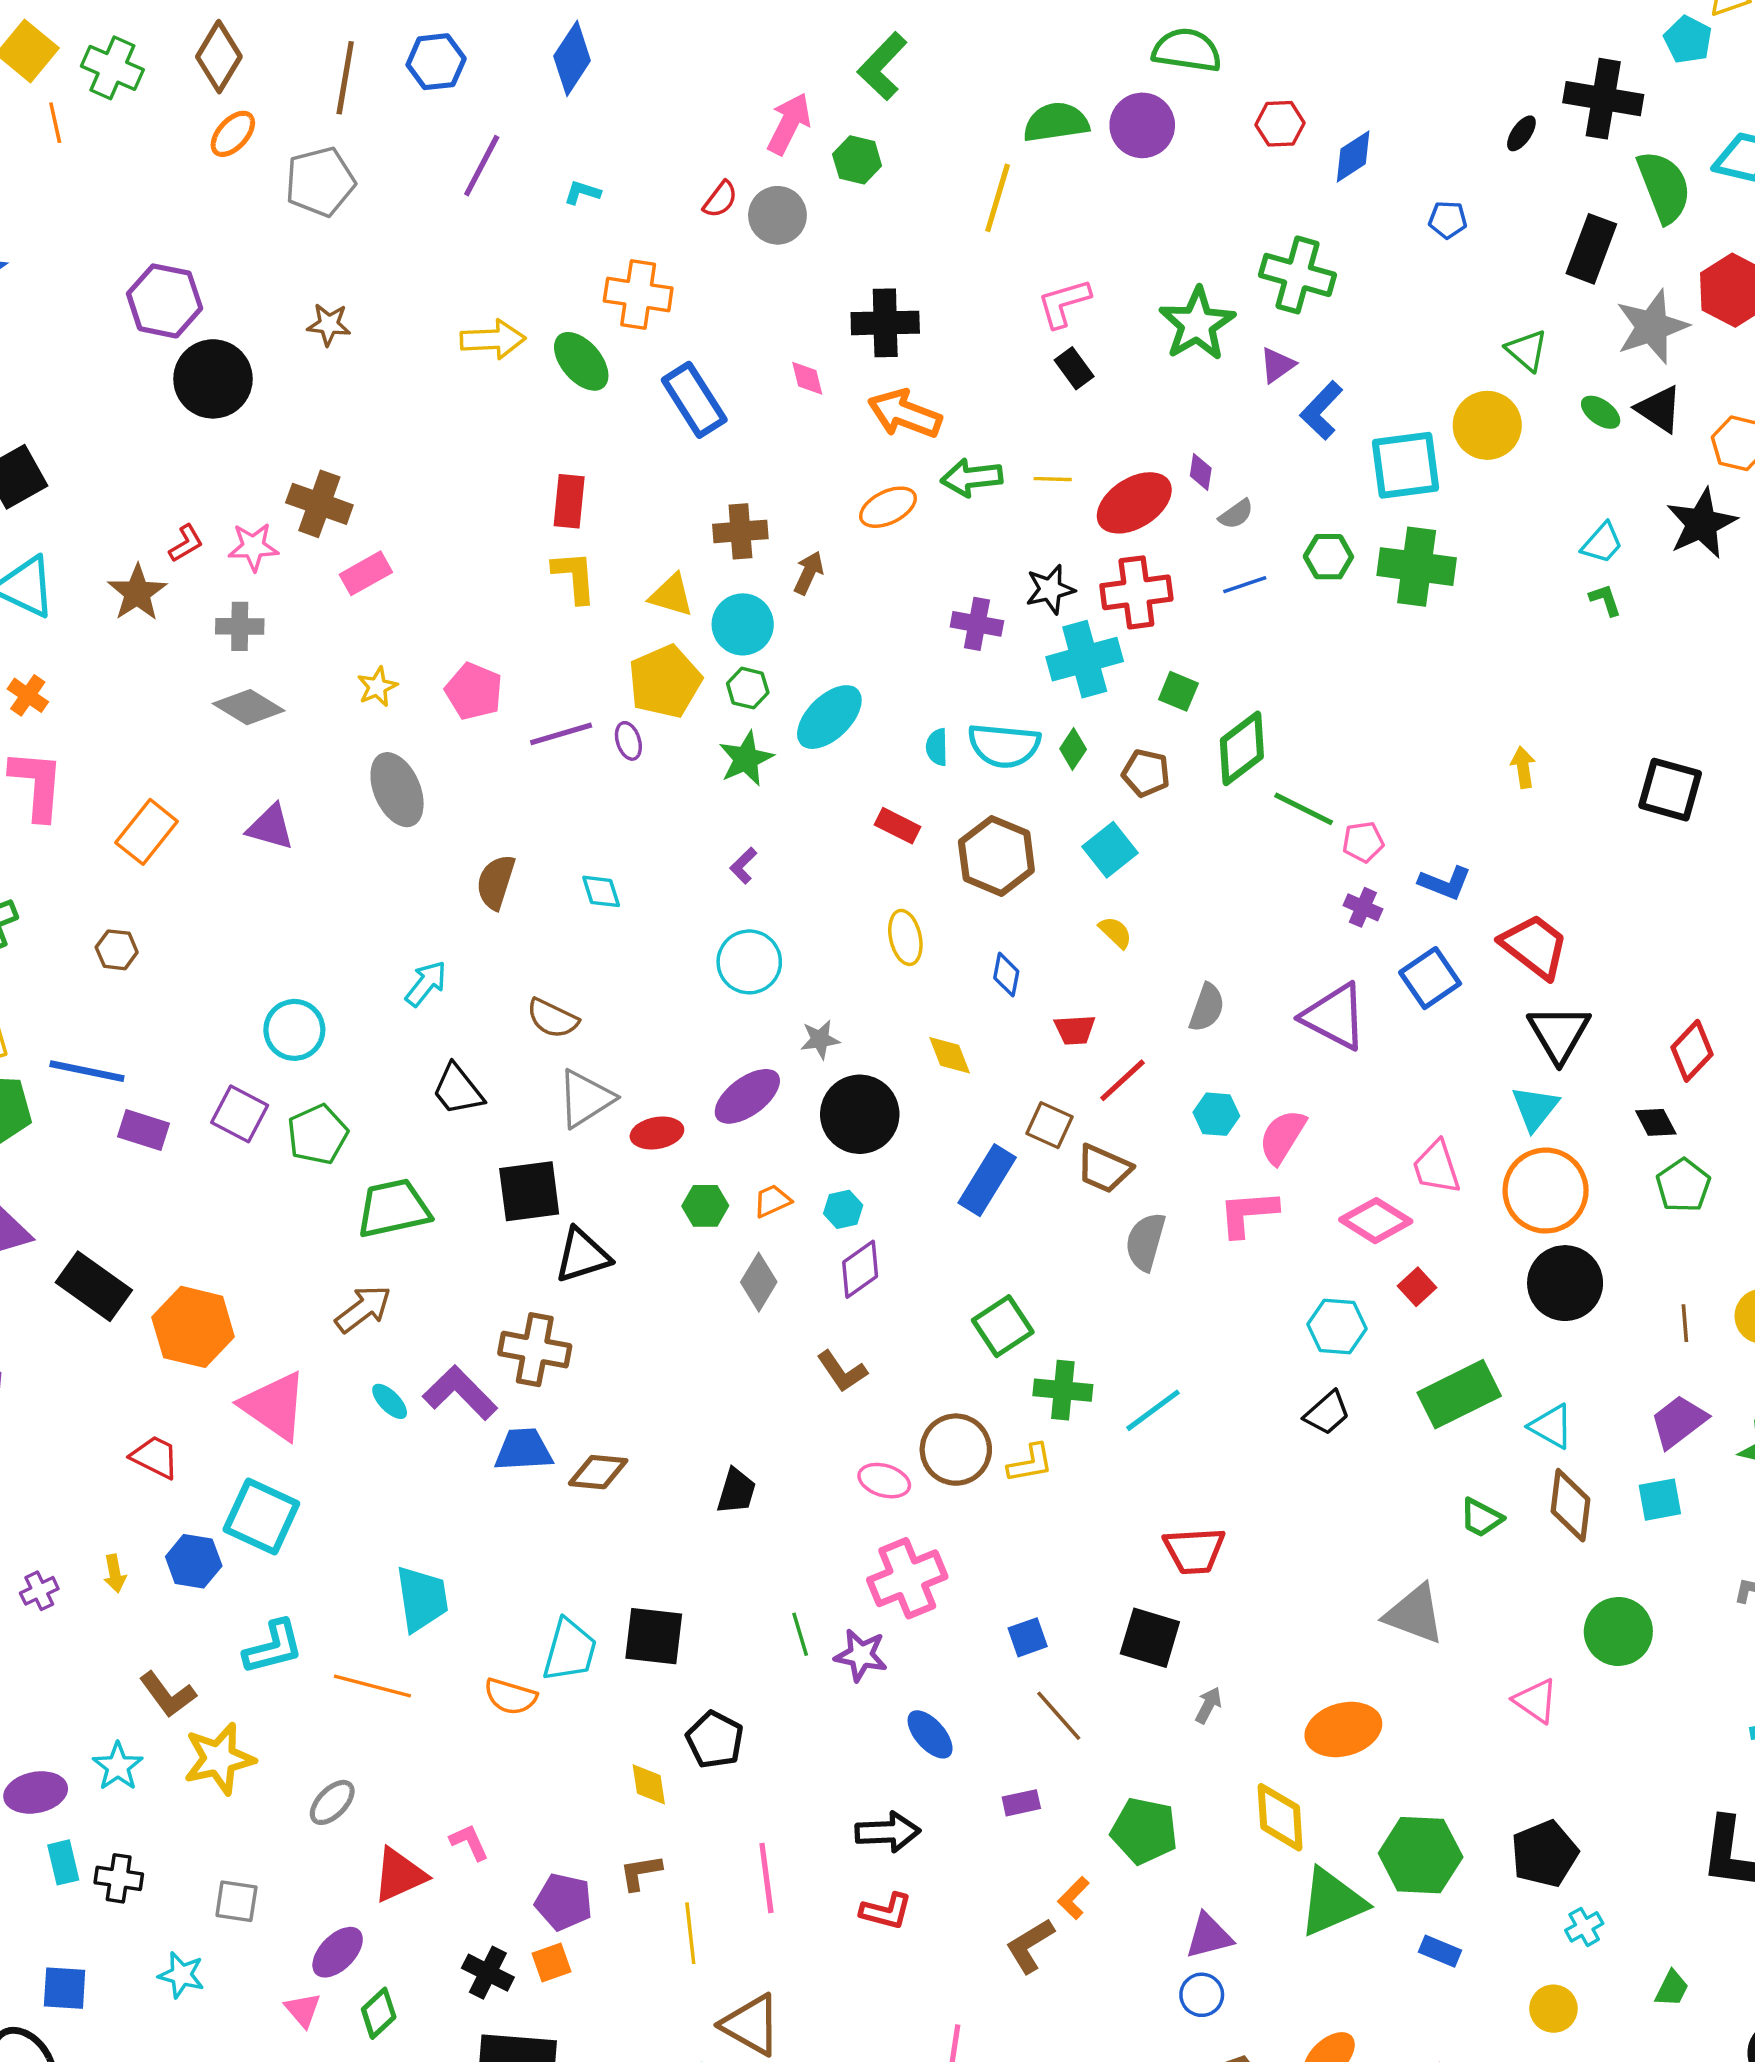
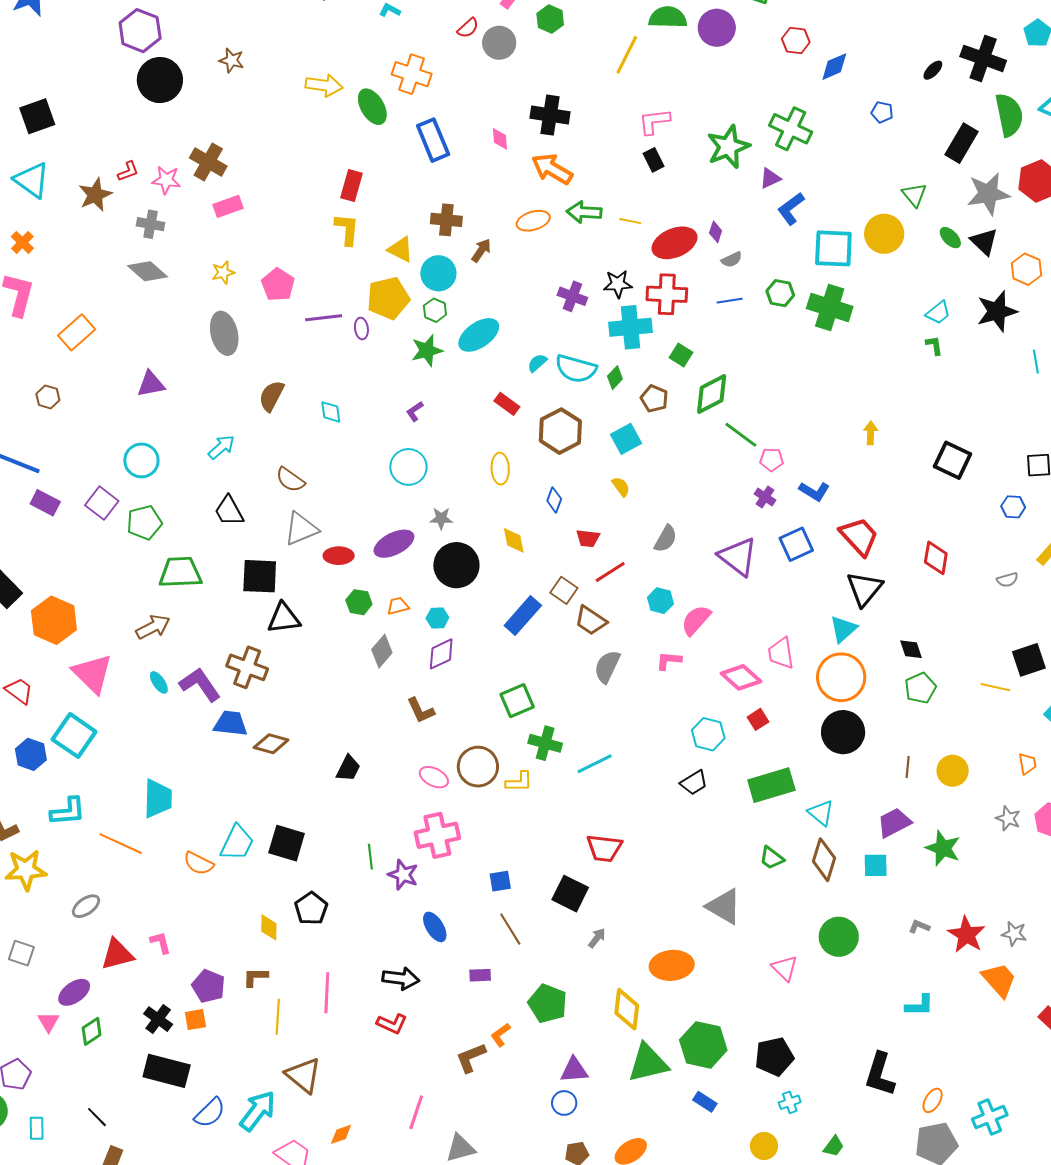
cyan semicircle: (937, 747) -> (537, 363), turned 40
purple triangle: (270, 827) -> (151, 384), moved, turned -36
red diamond: (1692, 1051) -> (936, 558), moved, turned -44
pink L-shape: (1248, 1213) -> (669, 661), size x0.7

